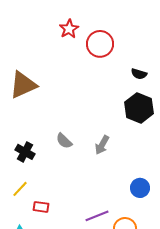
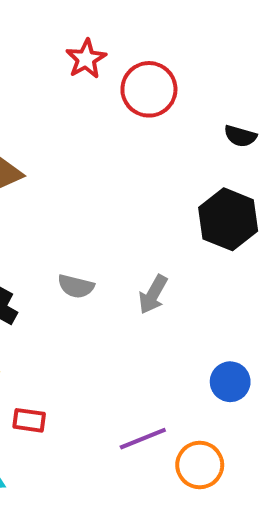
black semicircle: (139, 74) -> (240, 136), moved
gray semicircle: (64, 141) -> (76, 286), turned -30

